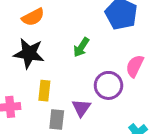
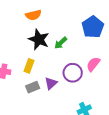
black star: (29, 53) -> (39, 39), moved
gray rectangle: (57, 120) -> (33, 87), turned 48

